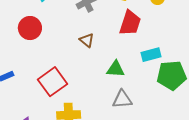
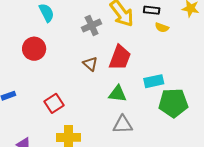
red trapezoid: (130, 23) -> (120, 58), moved
red square: (53, 82) -> (54, 103), size x0.7

